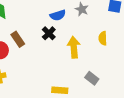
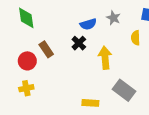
yellow semicircle: (103, 38) -> (135, 38), moved
gray rectangle: (92, 78) -> (124, 90), size x1.5

